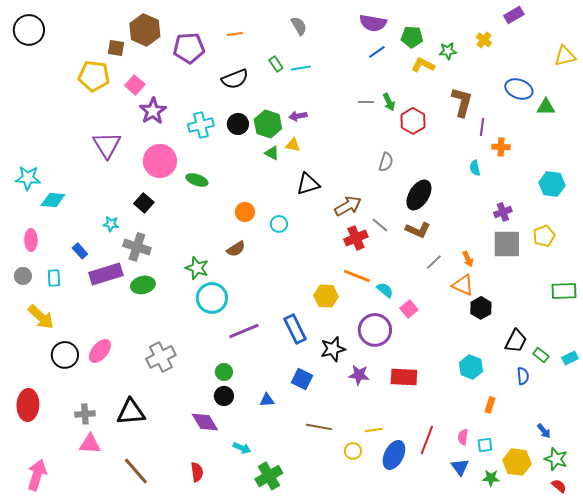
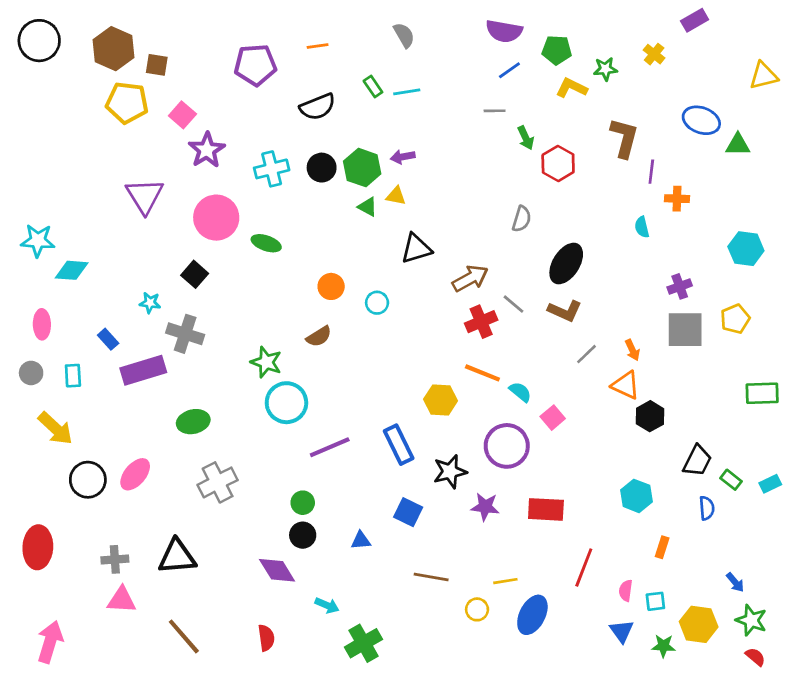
brown hexagon: (145, 30) -> (114, 49), moved
gray line: (366, 102) -> (495, 111), moved
green ellipse: (143, 285) -> (193, 422), moved
red line: (427, 440) -> (584, 568), moved

